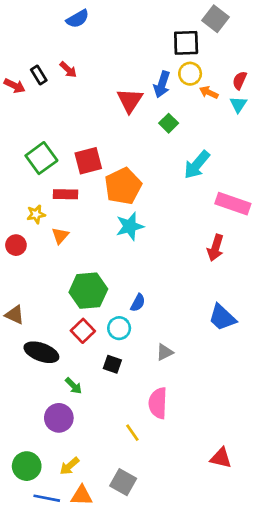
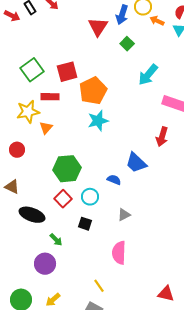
yellow star: (36, 214) -> (28, 112), size x1.6
red circle: (16, 245) -> (17, 150), moved
blue semicircle: (138, 303) -> (114, 180), moved, turned -96
blue trapezoid: (222, 317) -> (136, 163), moved
yellow line: (132, 433) -> (99, 286), moved

